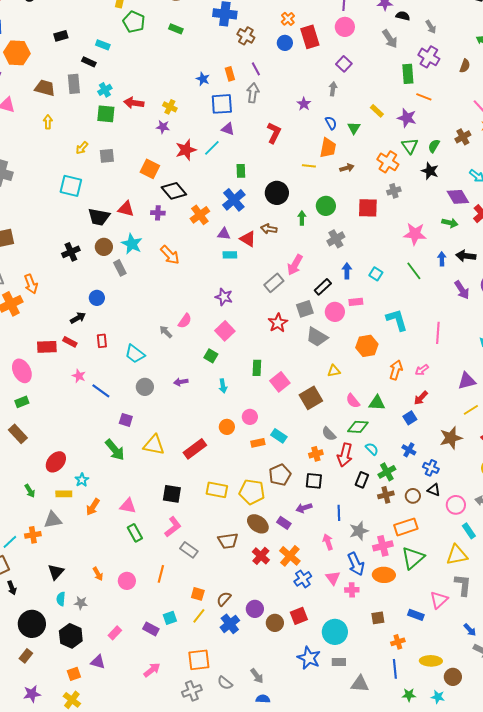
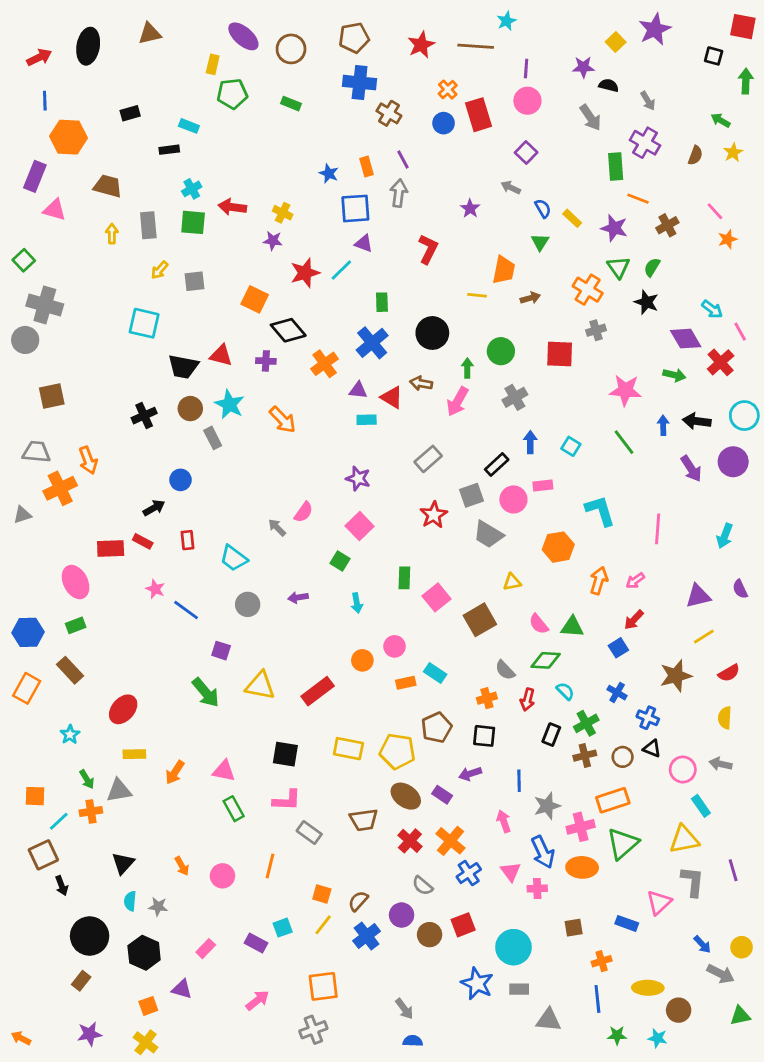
green pentagon: (134, 22) -> (232, 94), turned -30
black rectangle: (89, 62) -> (169, 150), turned -32
gray rectangle: (74, 84) -> (148, 225), moved
gray arrow: (333, 89) -> (511, 187), turned -72
blue semicircle: (331, 123) -> (543, 208), moved
brown cross: (463, 137) -> (667, 225), moved
pink arrow: (295, 265) -> (458, 402), moved
red arrow: (345, 455) -> (527, 700), size x0.7
cyan star: (82, 480) -> (70, 735), moved
green arrow: (30, 491) -> (87, 779), moved
pink L-shape: (173, 527) -> (287, 800), turned 40
gray semicircle: (225, 683) -> (423, 886), moved

